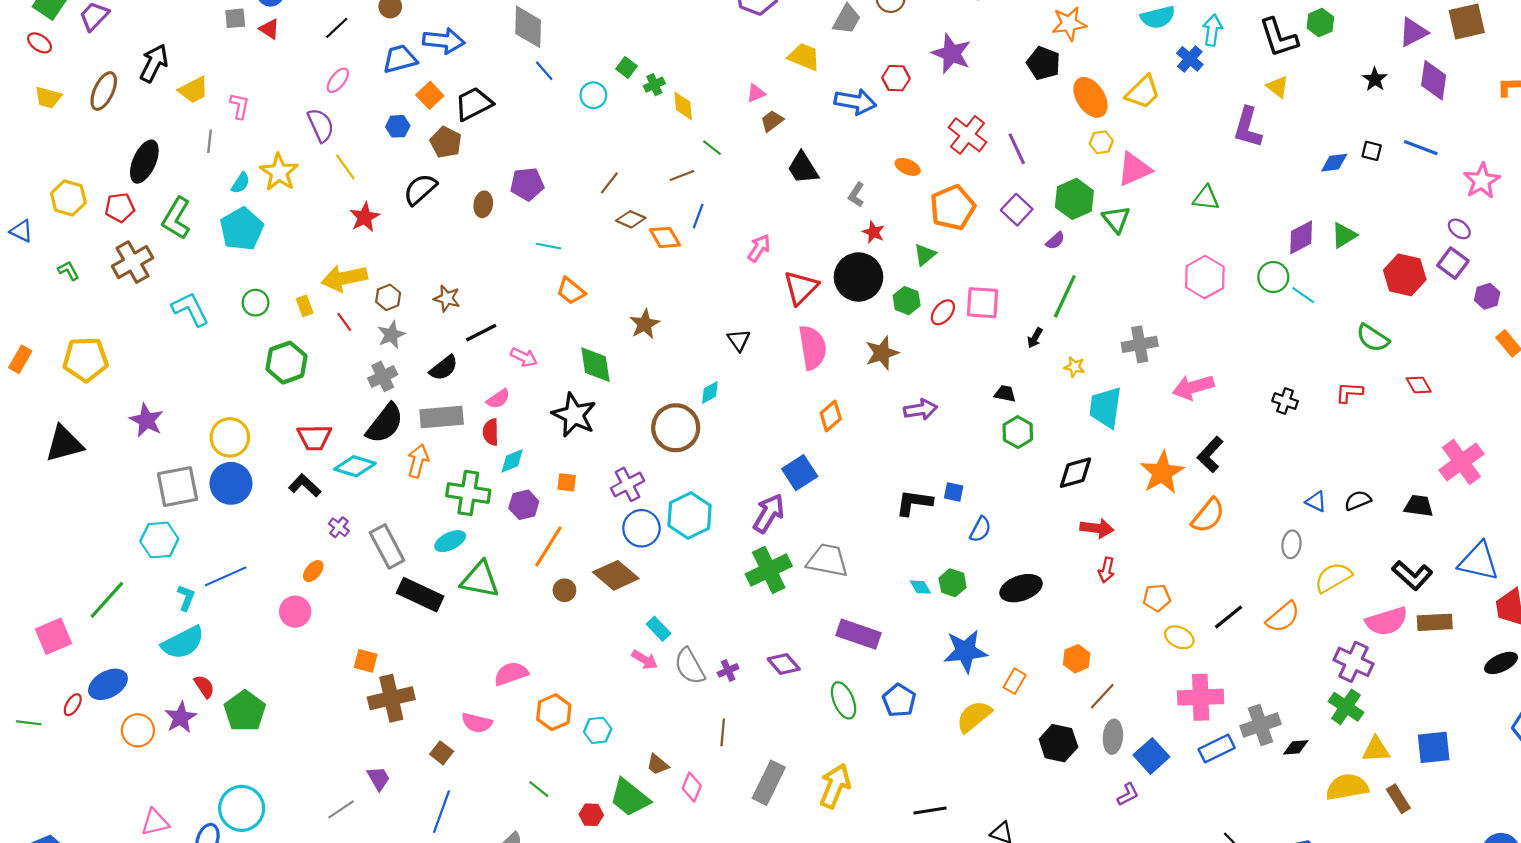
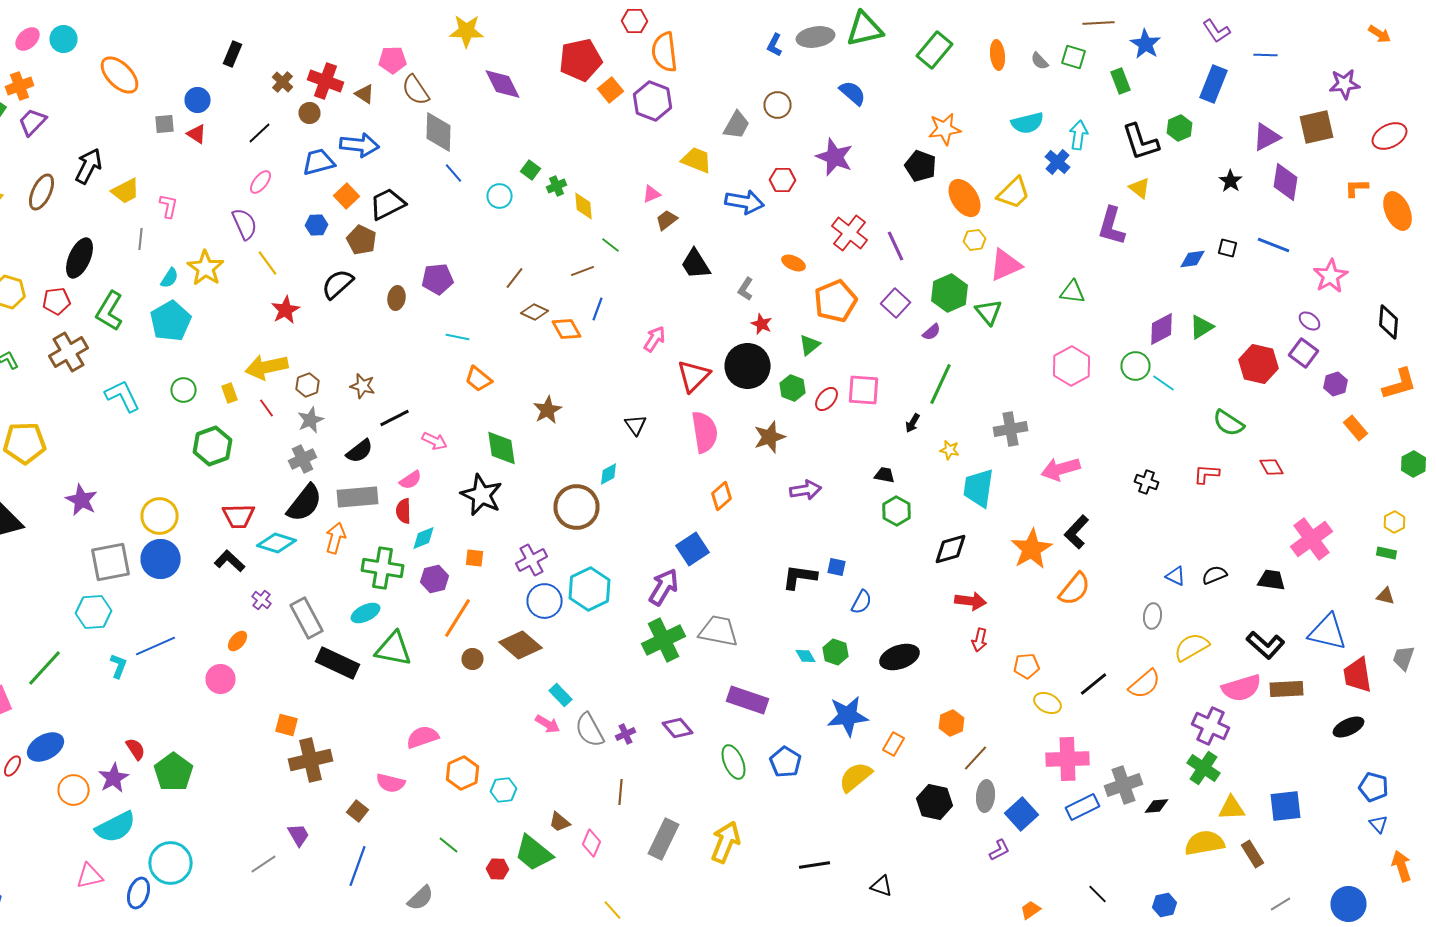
cyan semicircle: (183, 643) -> (116, 827), moved

